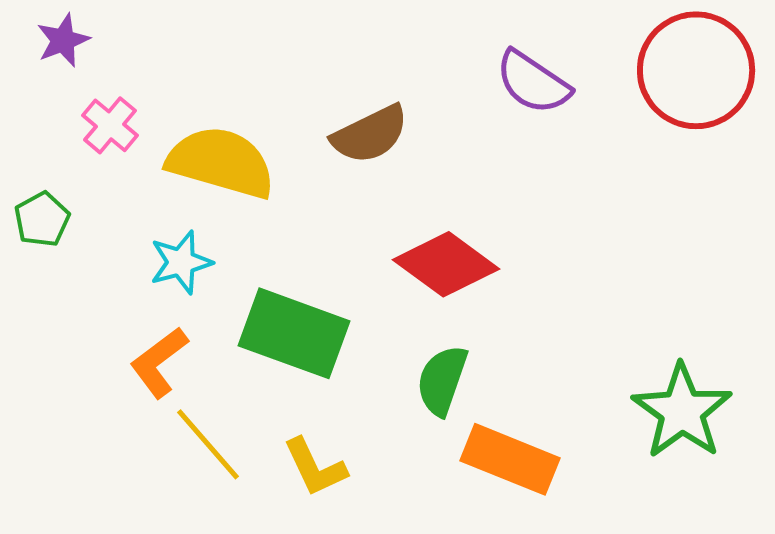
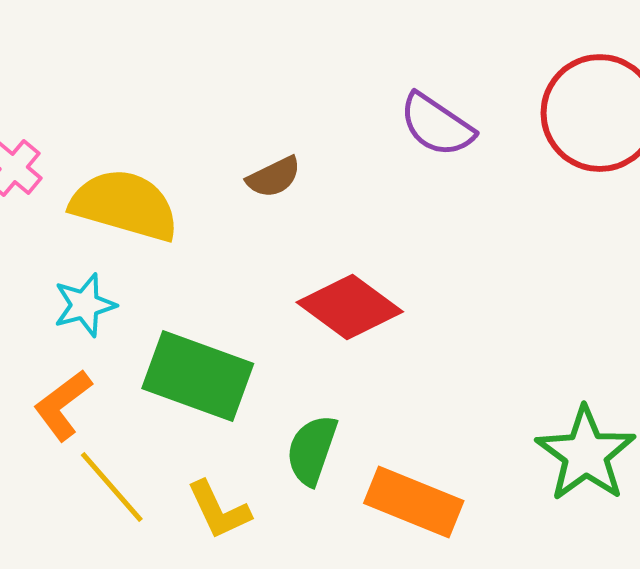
brown semicircle: (370, 134) -> (274, 177), size x0.7
green semicircle: (442, 380) -> (312, 450), moved

